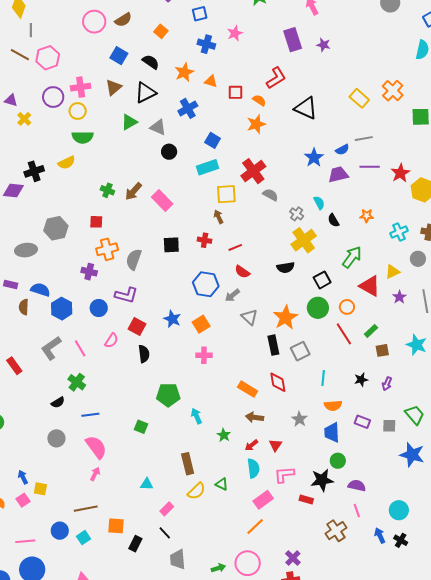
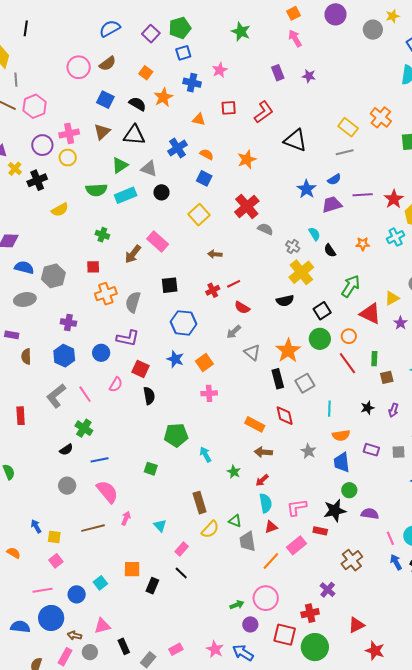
purple rectangle: (293, 40) -> (278, 73), size x0.7
orange star: (184, 72) -> (163, 97), moved
red square: (235, 92) -> (229, 108), moved
black triangle: (145, 93) -> (134, 135), turned 35
orange semicircle: (259, 100) -> (207, 154), moved
green semicircle: (83, 137) -> (96, 190), moved
gray line: (364, 139) -> (345, 152), moved
cyan rectangle: (207, 167) -> (126, 195), moved
black cross: (34, 171) -> (37, 180), moved
brown arrow: (133, 191) -> (133, 254), moved
yellow square: (226, 194) -> (199, 215), moved, turned -35
brown arrow: (218, 217) -> (215, 254), turned -56
cyan cross: (399, 232) -> (396, 237), moved
red cross: (205, 240) -> (213, 290), moved, turned -32
purple cross: (89, 272) -> (68, 323), moved
blue hexagon: (206, 284) -> (183, 323), moved
blue semicircle: (40, 290) -> (24, 268), moved
green rectangle: (371, 331) -> (374, 359), turned -40
red rectangle: (14, 366) -> (21, 416), turned 36
red triangle: (275, 445) -> (271, 527), moved, turned 40
pink arrow: (95, 474) -> (126, 518), moved
cyan triangle: (147, 484) -> (160, 526), turned 48
pink square: (23, 500) -> (56, 561), moved
pink rectangle: (263, 500) -> (297, 545), moved
brown line: (86, 509) -> (93, 528), moved
pink line: (357, 511) -> (390, 538), moved
blue circle: (60, 531) -> (77, 594), moved
purple cross: (293, 558) -> (328, 590), moved
gray trapezoid: (178, 559) -> (247, 542), moved

